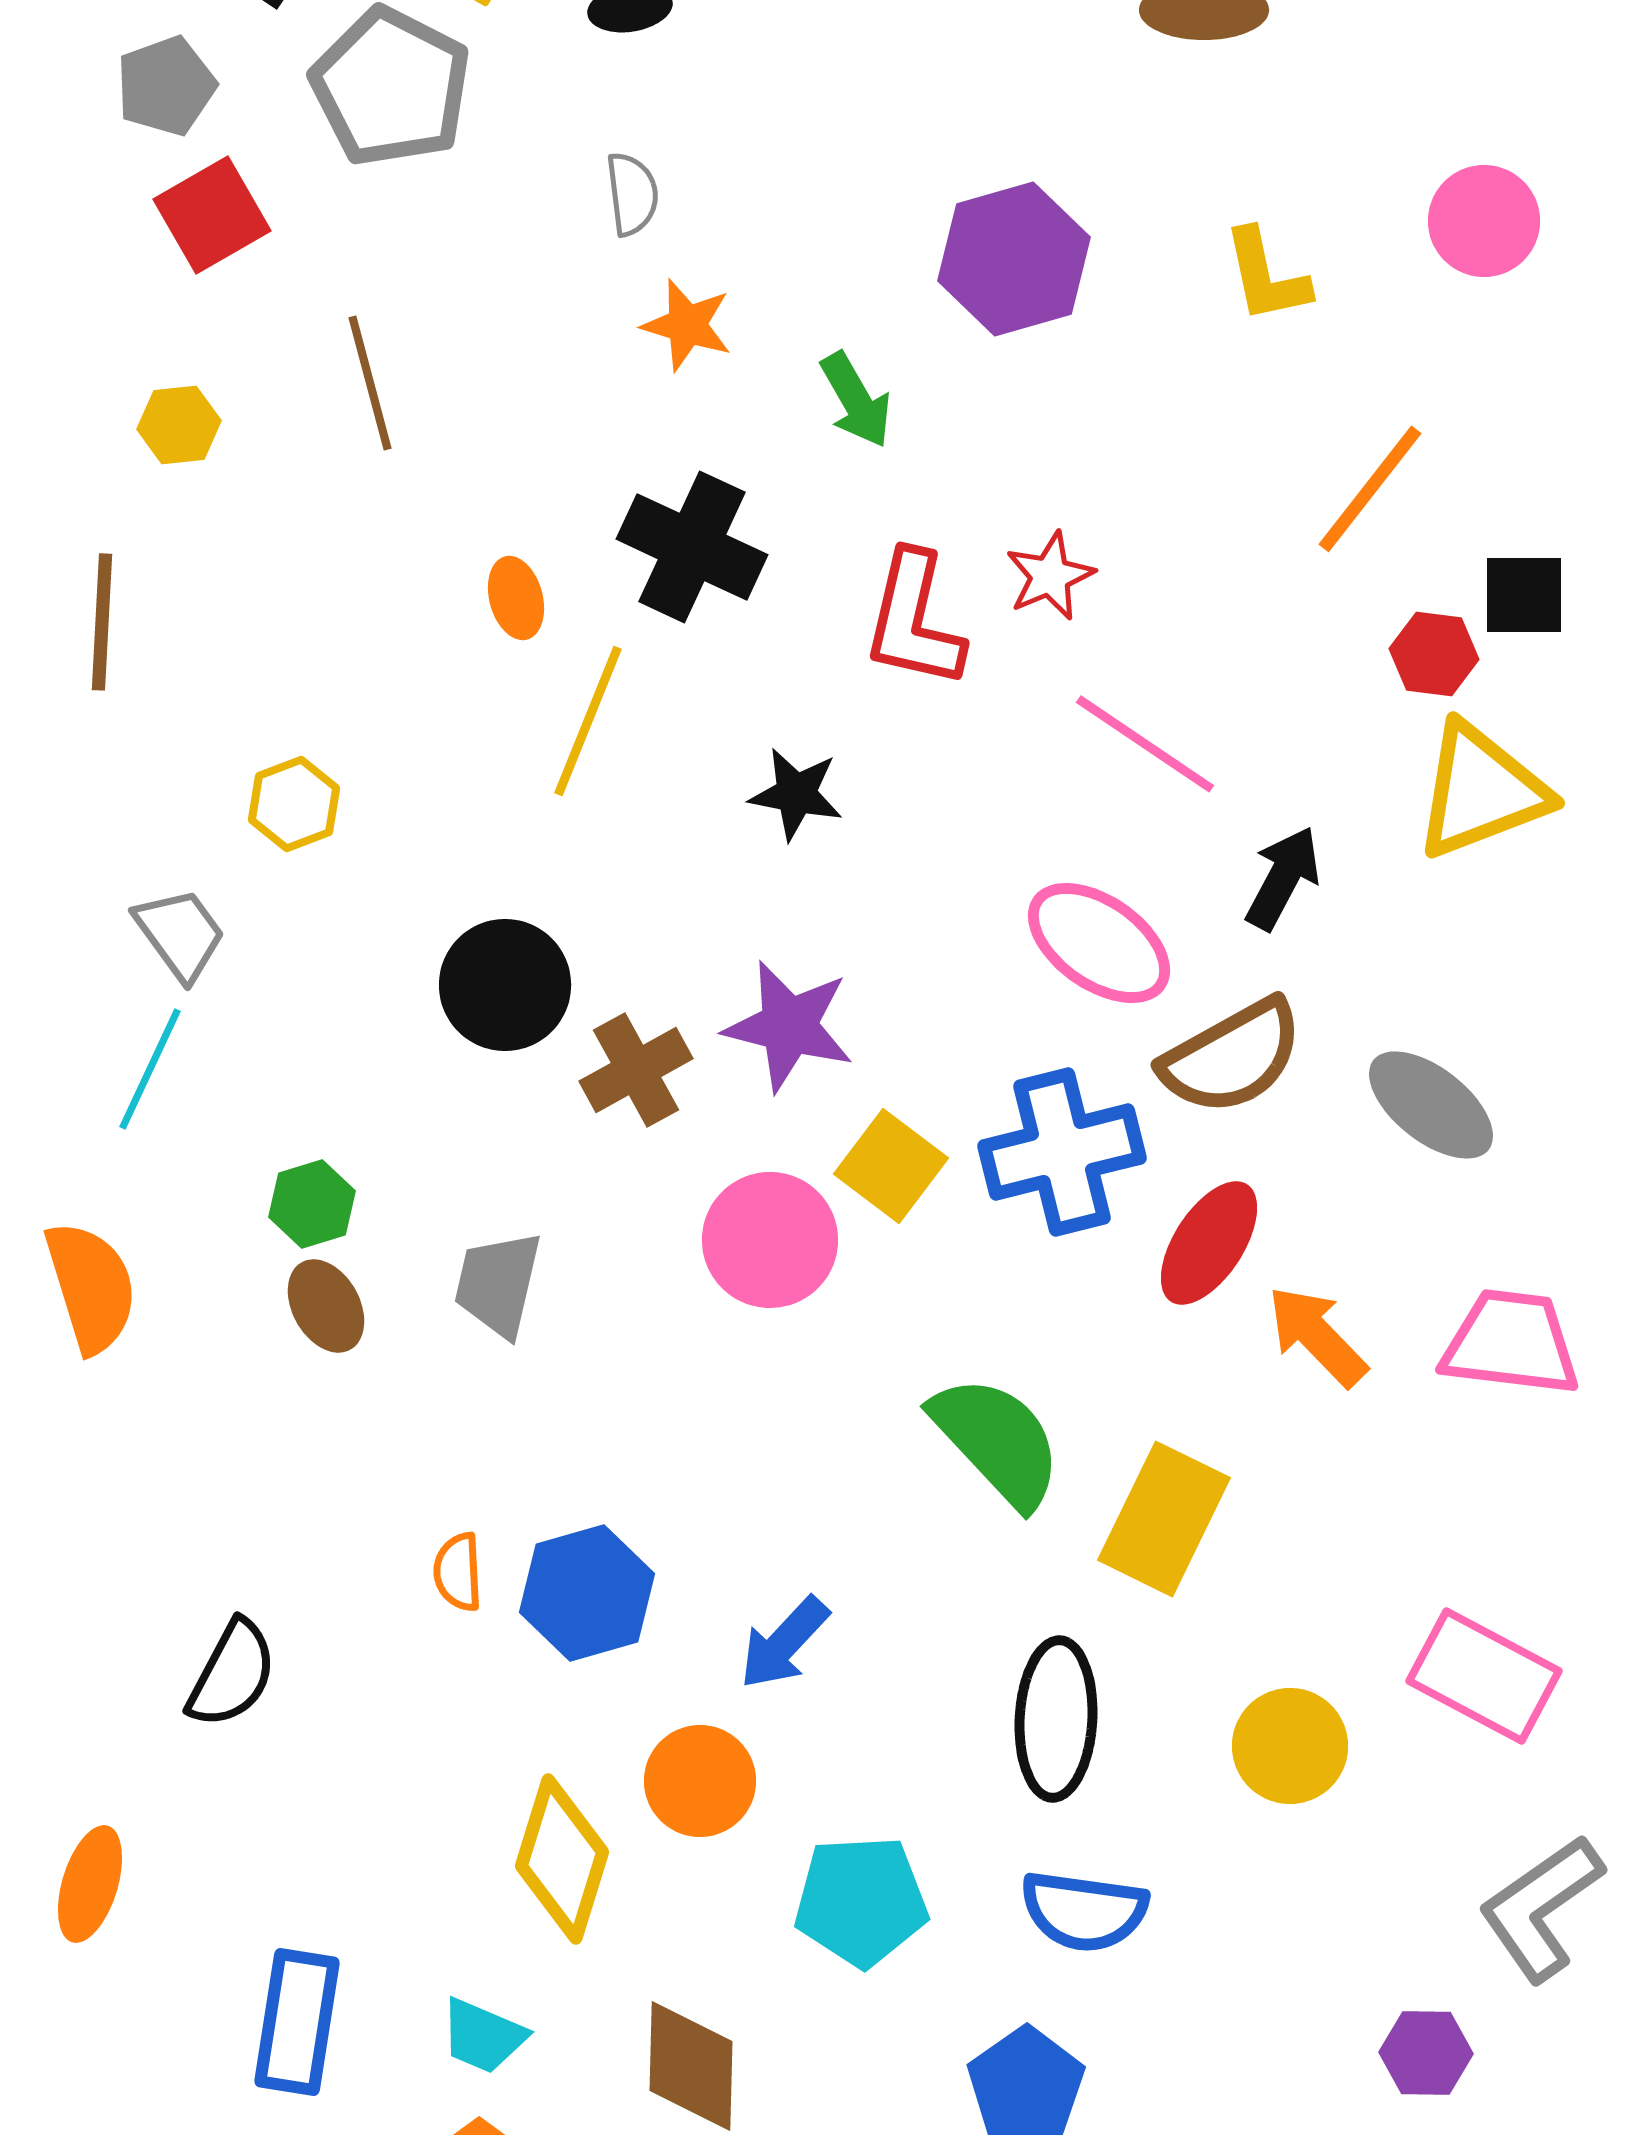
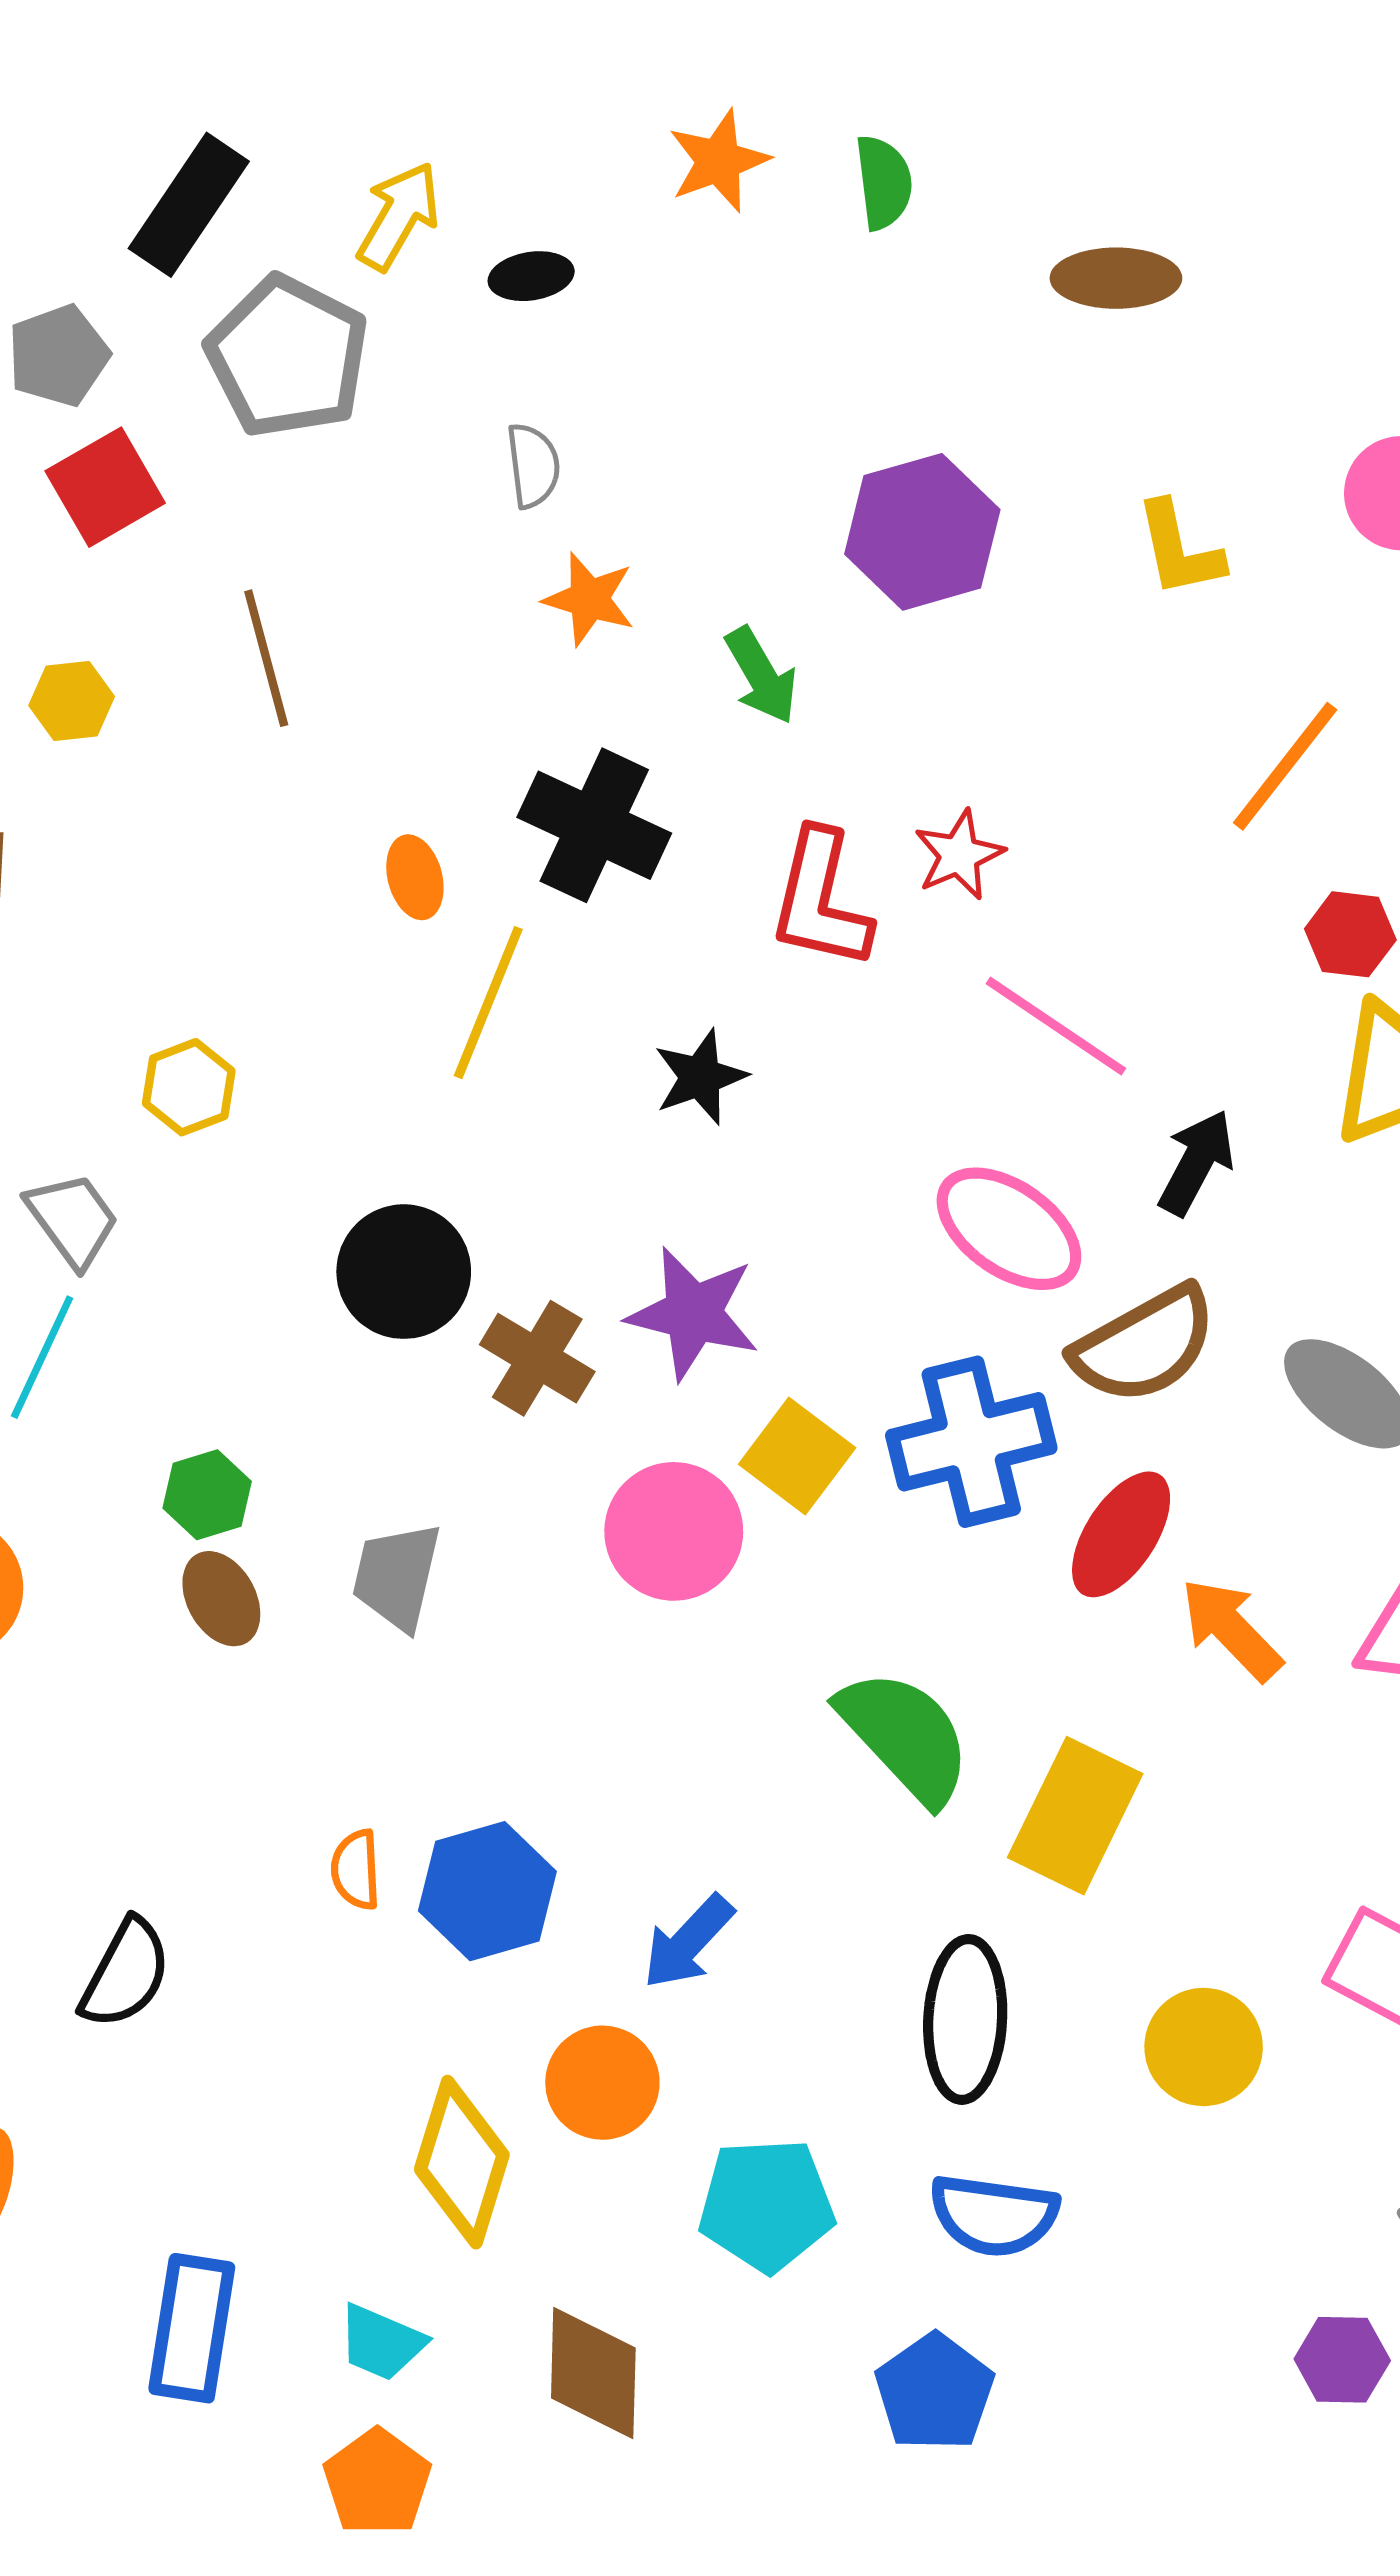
black star: (796, 794) -> (700, 1077), turned -30
brown cross: (636, 1070) -> (537, 1358), turned -30

